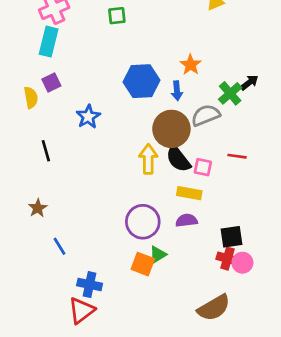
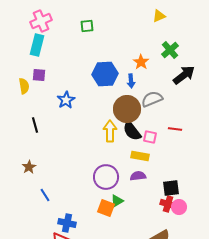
purple square: (51, 83) -> (39, 75), turned 32
black arrow: (249, 83) -> (184, 75), size x1.6
green cross: (230, 93) -> (170, 50), moved

